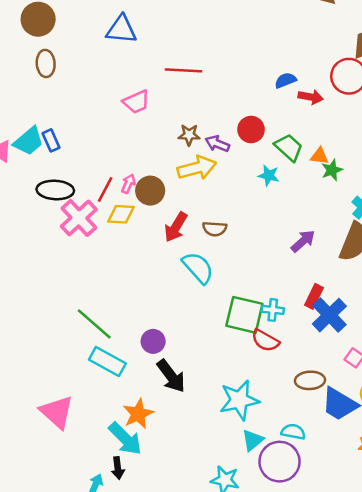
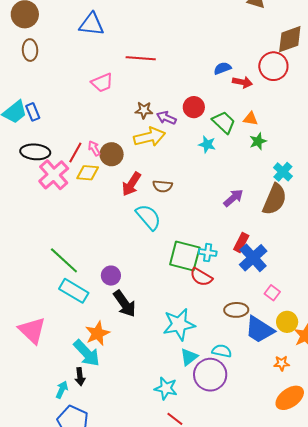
orange triangle: (319, 156) -> (251, 119), moved
pink arrow: (128, 184) -> (94, 148), turned -56

